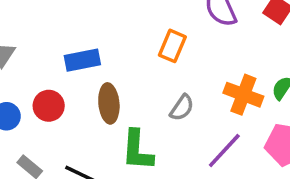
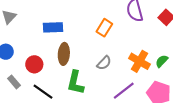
red circle: (49, 106) -> (34, 64), moved

